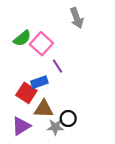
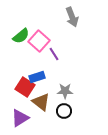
purple line: (58, 66) -> (54, 54), moved
brown triangle: (44, 109) -> (41, 102), turned 36
gray star: (55, 127) -> (65, 91), moved

